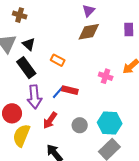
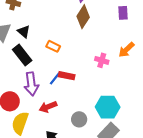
brown diamond: (89, 32) -> (83, 17), turned -45
red arrow: (50, 120) -> (48, 107), turned 36
gray circle: (80, 125) -> (79, 119), moved

